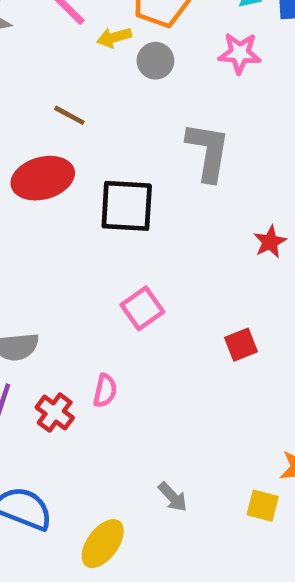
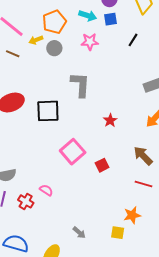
brown line: (69, 115) -> (13, 54), moved
pink square: (142, 308) -> (73, 152), moved, size x1.4
pink semicircle: (105, 391) -> (46, 190), turned -64

